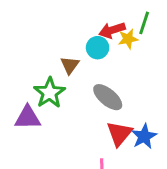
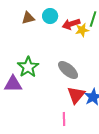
cyan circle: (98, 48) -> (50, 16), moved
brown triangle: (70, 65) -> (28, 18), moved, turned 40

